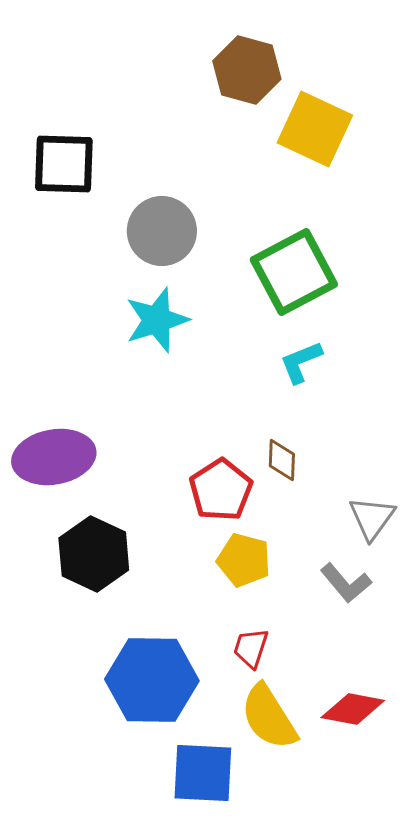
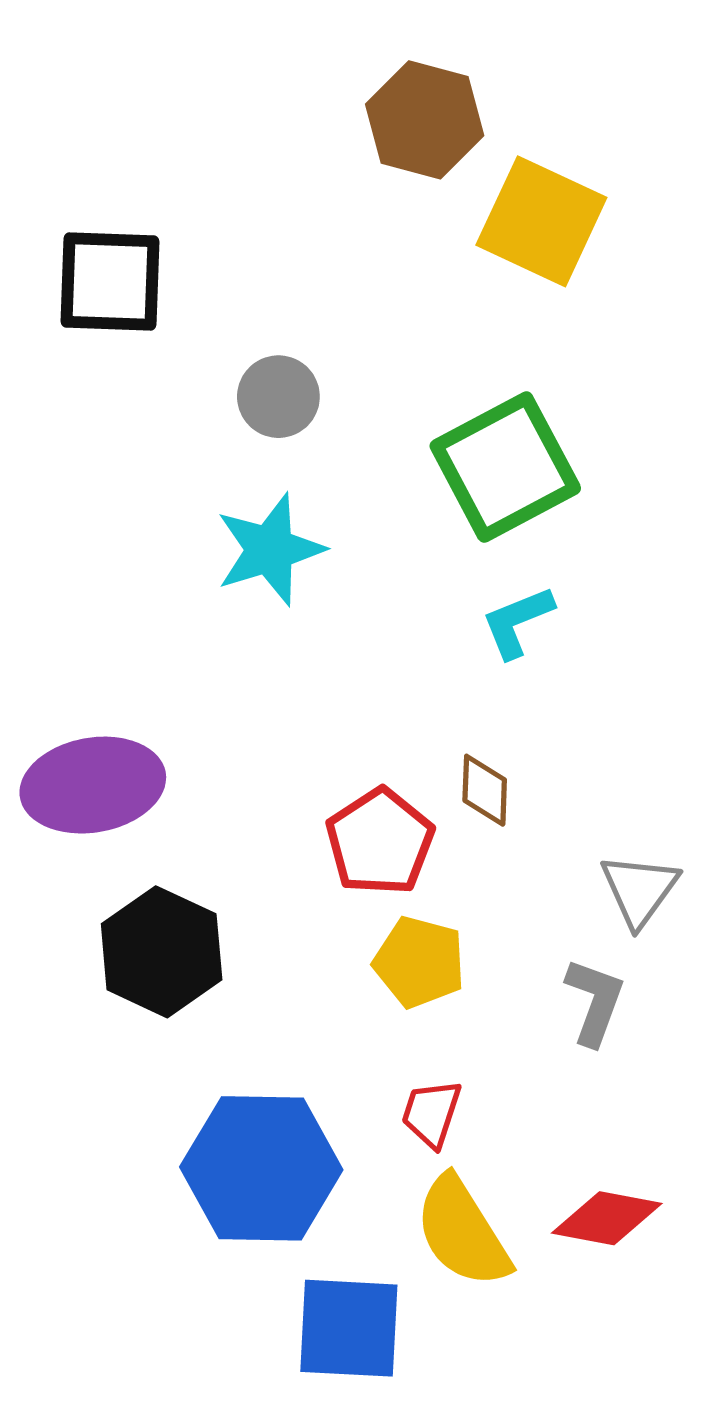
gray circle: (162, 231) -> (278, 397), size x0.7
gray L-shape: (346, 583) -> (595, 1002), turned -120

